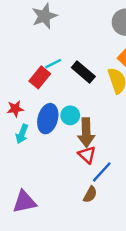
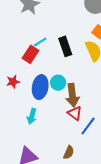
black rectangle: (83, 72) -> (65, 46), turned 36
cyan arrow: (22, 134) -> (32, 116), moved
brown semicircle: (90, 194) -> (69, 152), moved

